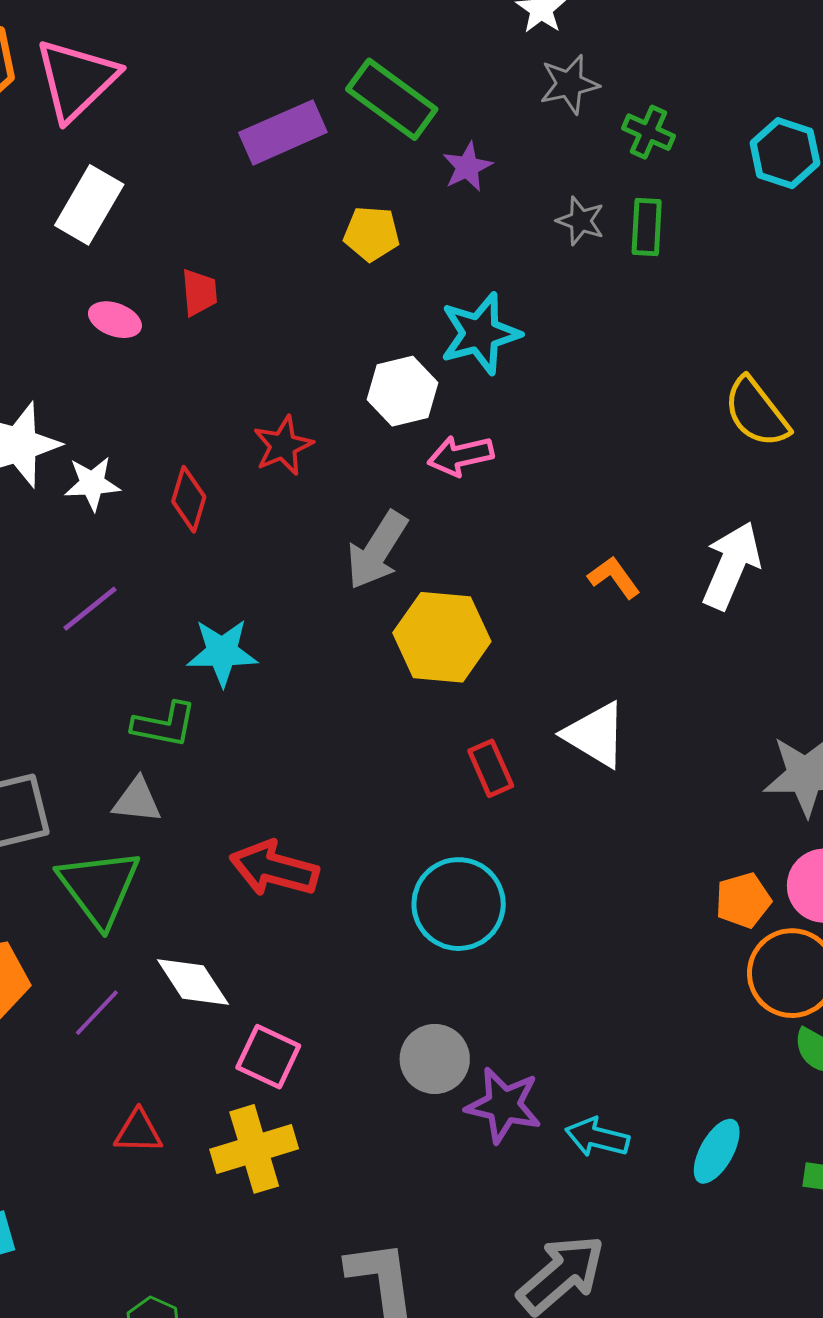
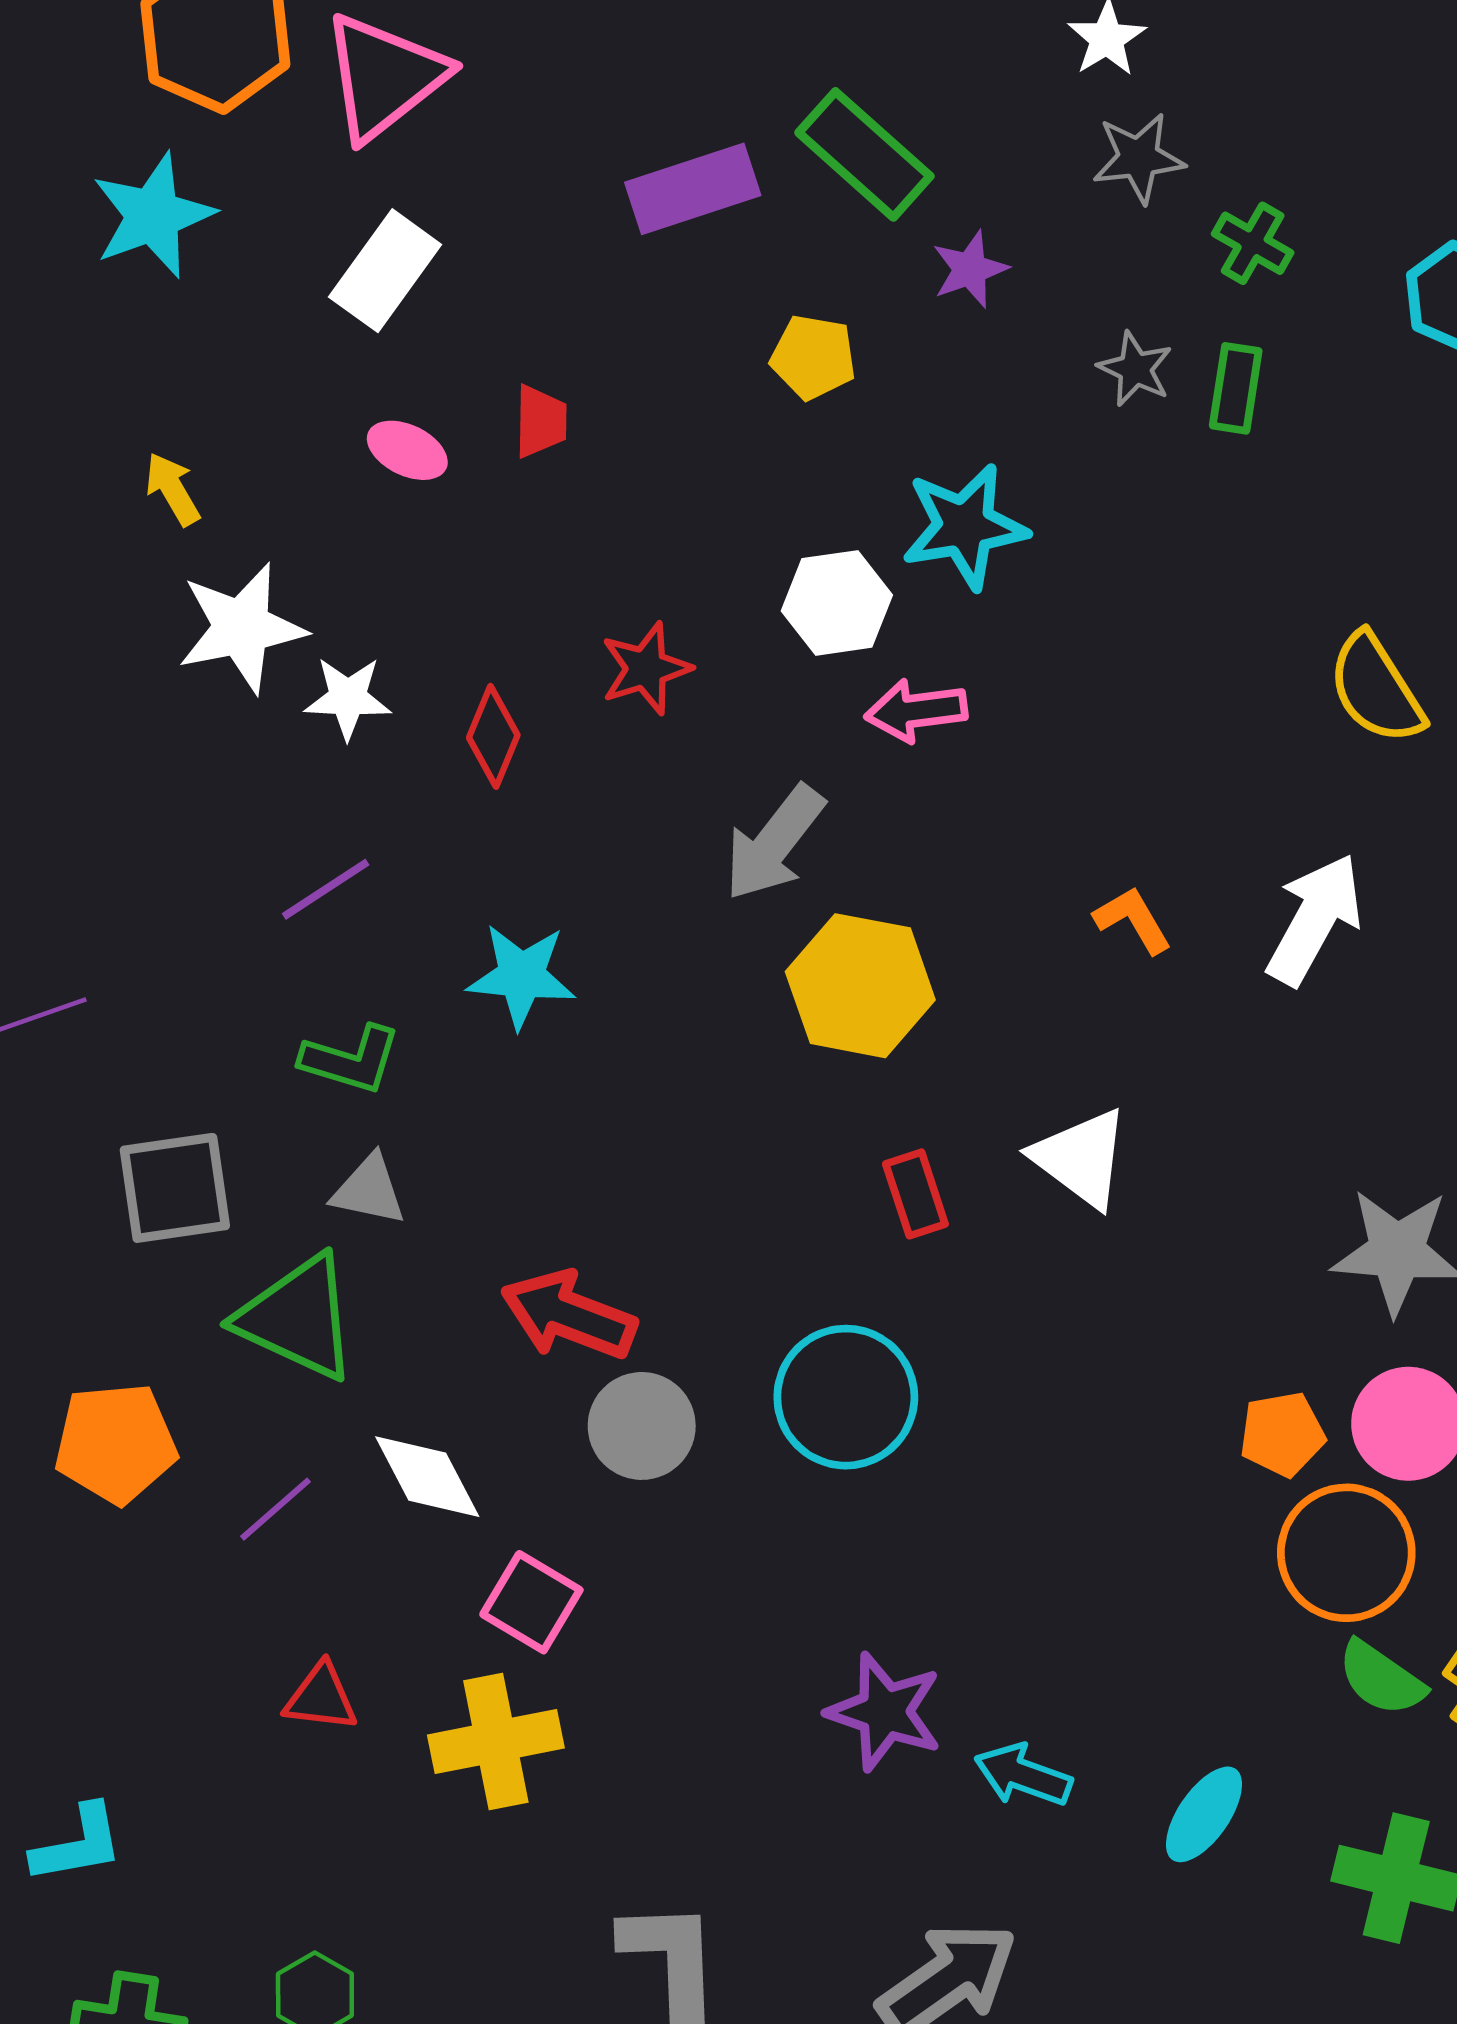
green L-shape: (164, 725) -> (351, 1060), moved
green triangle: (99, 888) -> (298, 1318), turned -34
gray circle: (435, 1059) -> (642, 1426), moved

